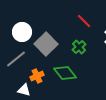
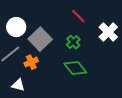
green diamond: (65, 73) -> (75, 68), moved
orange cross: (37, 76) -> (31, 62), moved

